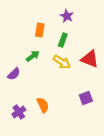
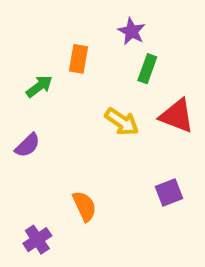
green rectangle: (63, 40) -> (147, 69), moved
green arrow: (33, 56) -> (39, 86), moved
purple cross: (19, 112) -> (37, 240), moved

